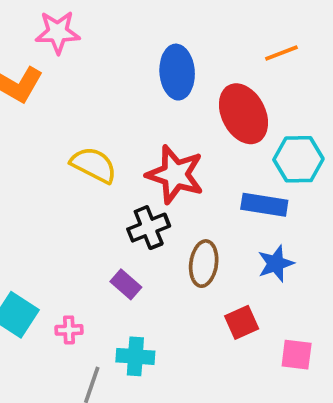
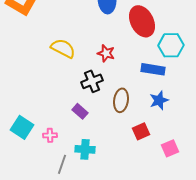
red star: (175, 174) -> (106, 53), size x0.6
pink square: (297, 355) -> (170, 148), turned -30

